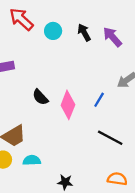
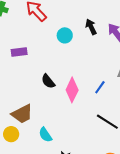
cyan circle: (53, 31) -> (65, 35), moved
cyan semicircle: (32, 160) -> (45, 135), moved, turned -126

